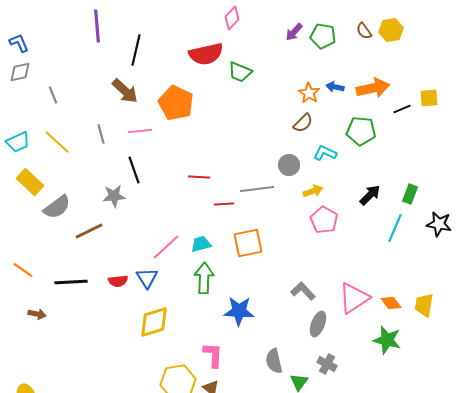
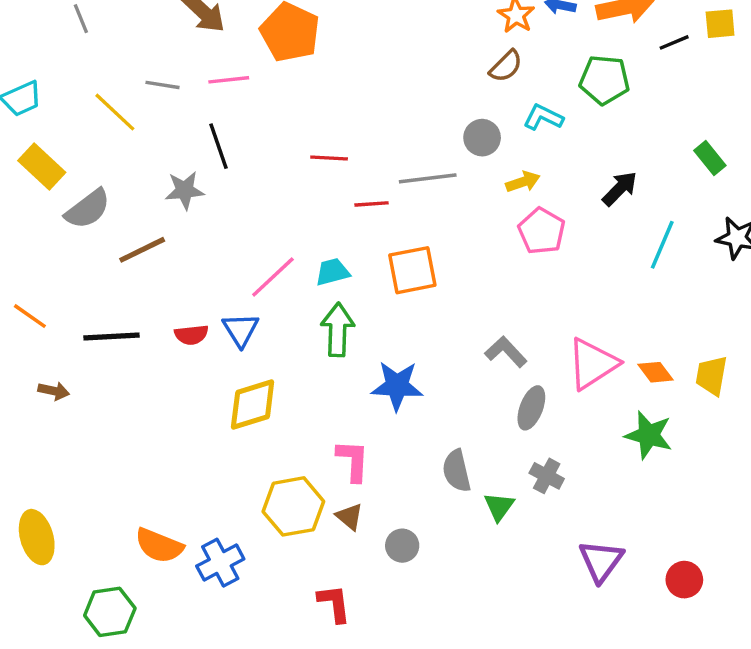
gray line: (101, 134) -> (162, 85), turned -66
yellow line: (57, 142) -> (115, 112), moved
green rectangle: (410, 194) -> (710, 158), moved, turned -60

